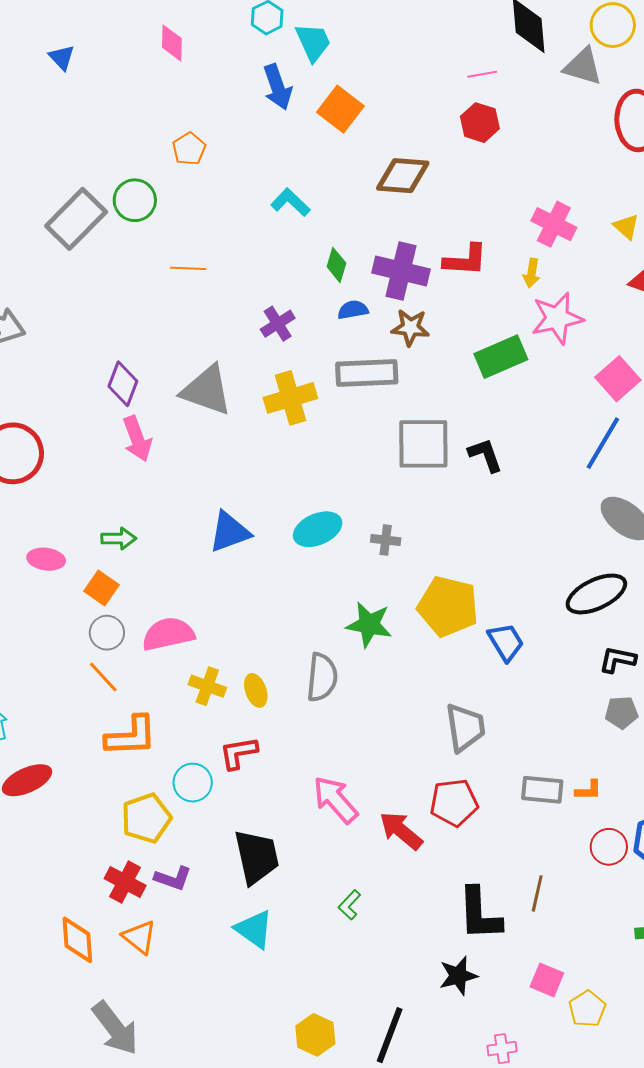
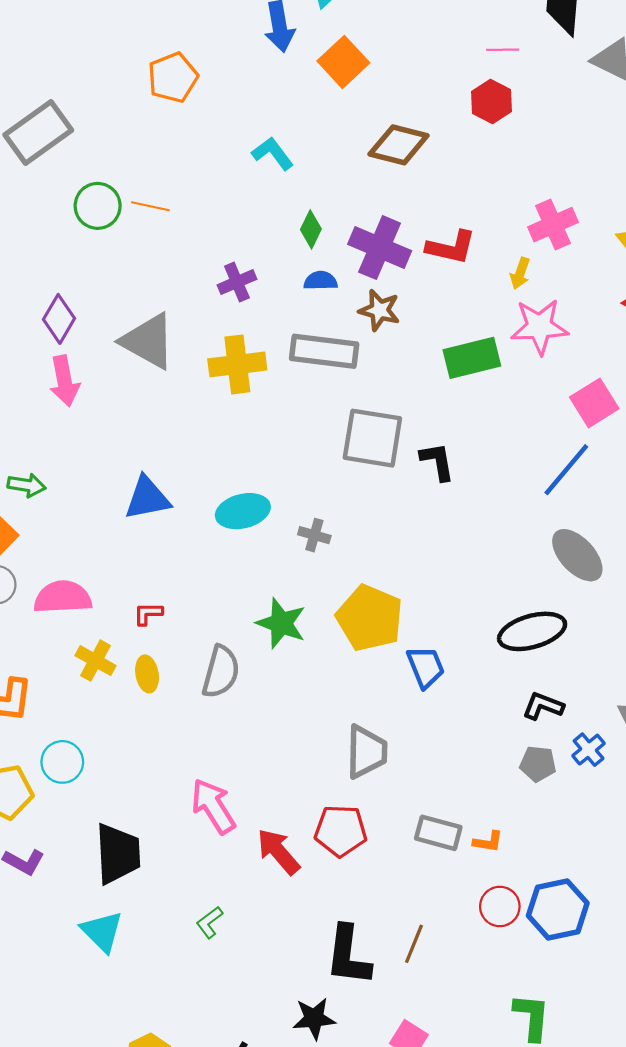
orange pentagon: (189, 149) -> (173, 77), size x1.4
green circle: (135, 200) -> (98, 206), moved
pink cross: (554, 224) -> (553, 225), turned 30
red L-shape: (239, 753) -> (148, 614), moved, size x0.7

